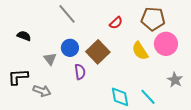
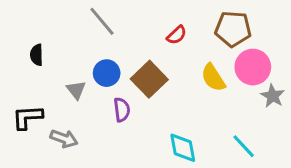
black semicircle: (24, 36) -> (37, 55), turned -112
gray star: (175, 80) -> (273, 96), moved
cyan line: (148, 97) -> (244, 146), moved

